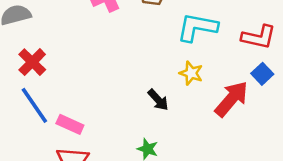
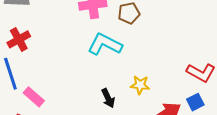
cyan L-shape: (197, 27) -> (105, 44), moved
yellow star: (191, 73) -> (140, 85), turned -30

